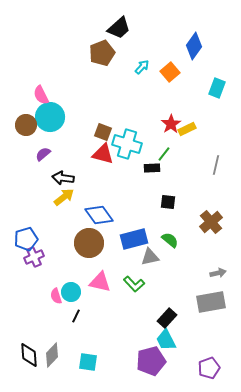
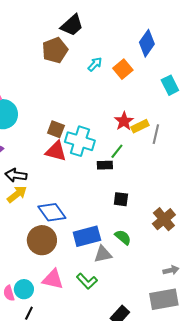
cyan rectangle: (217, 88) -> (170, 85), turned -48
gray line: (216, 165) -> (156, 134), moved

